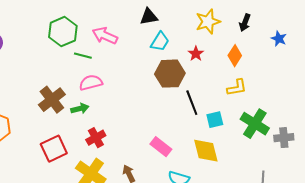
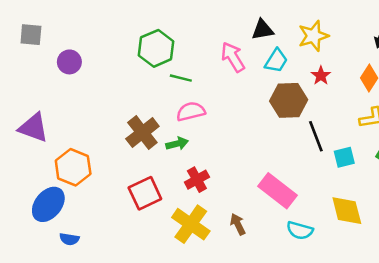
yellow star: (208, 22) -> (313, 36), moved
pink arrow: (105, 36) -> (233, 57), moved, turned 35
pink rectangle: (161, 147) -> (277, 191), size x1.4
yellow diamond: (206, 151) -> (347, 211), moved

